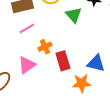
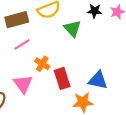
orange cross: (45, 47) -> (42, 64), turned -32
pink triangle: (27, 65) -> (23, 84), turned -30

